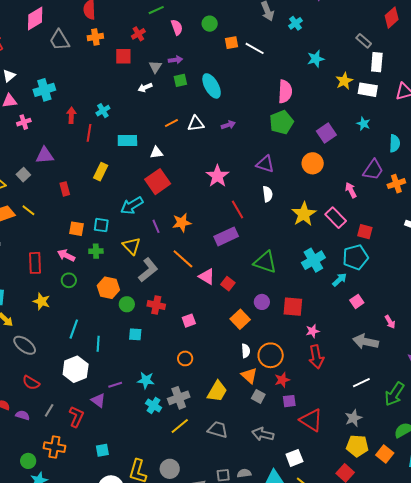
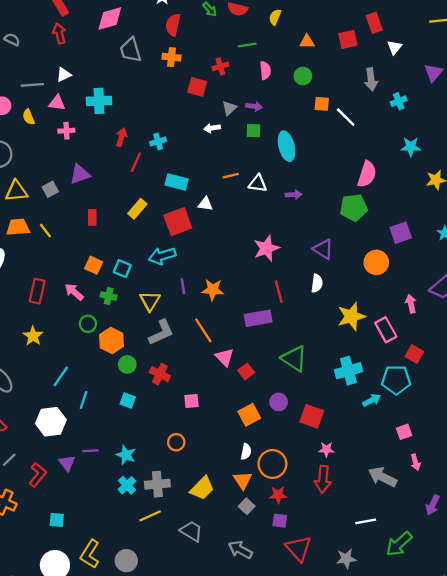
purple triangle: (45, 155) -> (80, 174), turned -30
red square: (158, 182) -> (178, 222), moved
green circle: (69, 280) -> (88, 324), moved
pink square: (357, 301) -> (404, 432), moved

